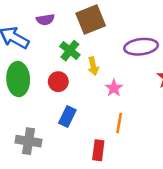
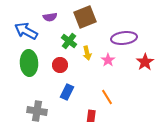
pink star: (114, 88) -> (108, 60), moved
orange line: (119, 123) -> (107, 97), turned -42

